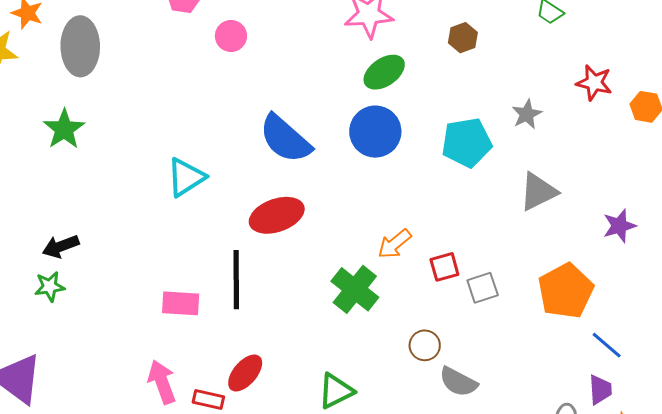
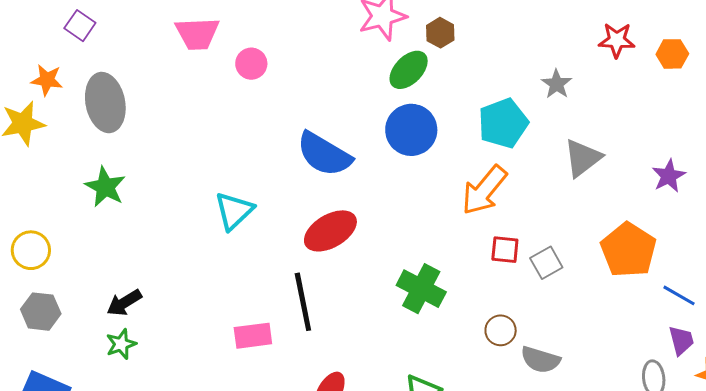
brown hexagon: (463, 38) -> (440, 33), moved
orange arrow: (394, 244) -> (484, 190), moved, size x1.5
red square: (444, 267) -> (505, 250), turned 32

